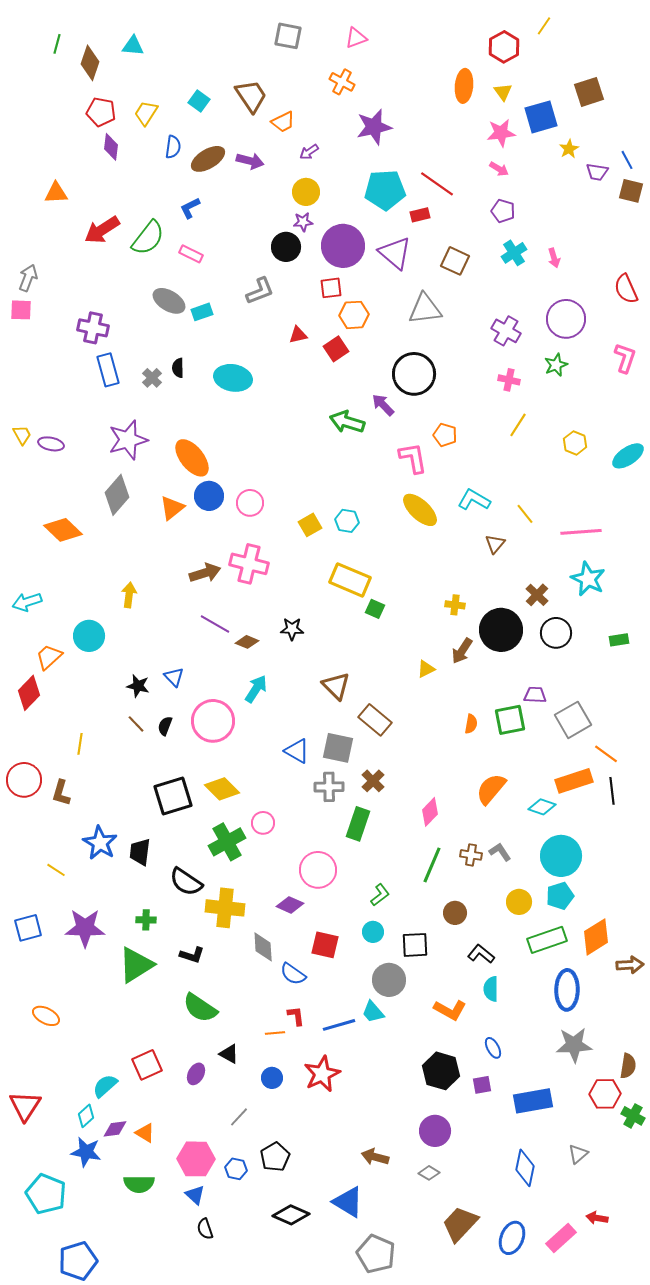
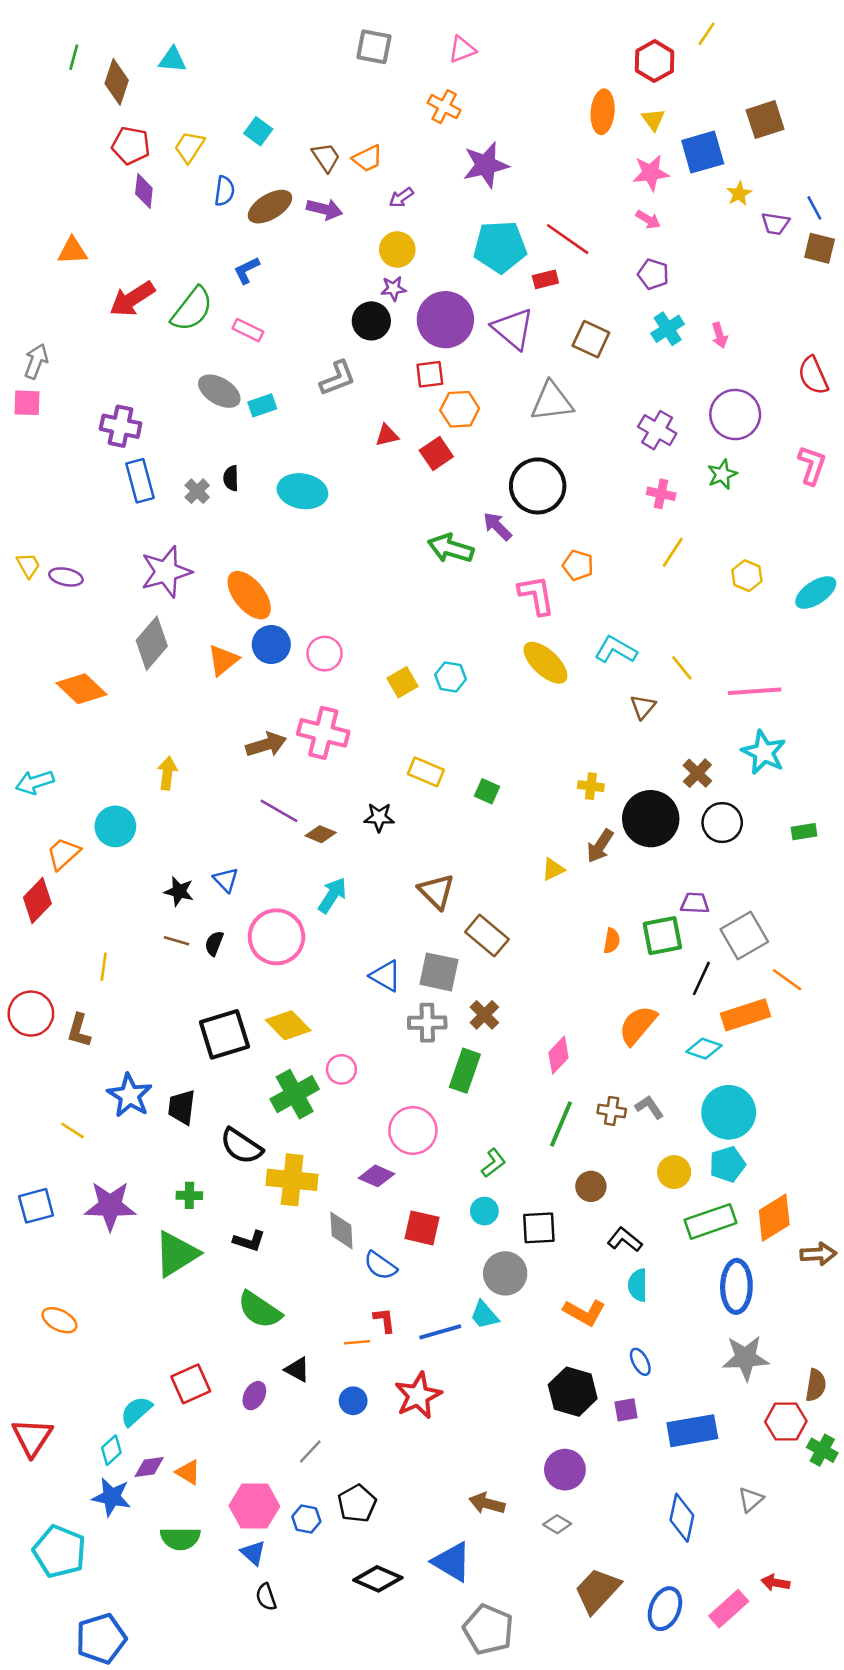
brown trapezoid: (251, 96) -> (326, 157), moved, size x0.7
yellow rectangle: (350, 580) -> (426, 772), moved, size x0.7
brown line: (136, 724) -> (176, 941), turned -30
black line: (612, 791) -> (701, 978), moved, turned 32

